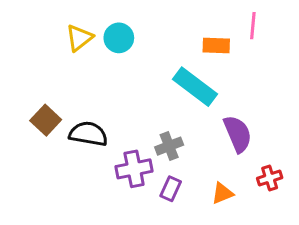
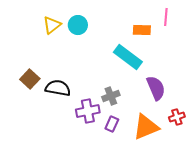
orange triangle: (222, 193) -> (146, 127), size x1.8

